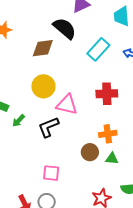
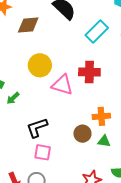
brown diamond: (43, 48) -> (28, 25), moved
red cross: (107, 94) -> (89, 72), moved
black L-shape: (48, 127) -> (37, 128), moved

